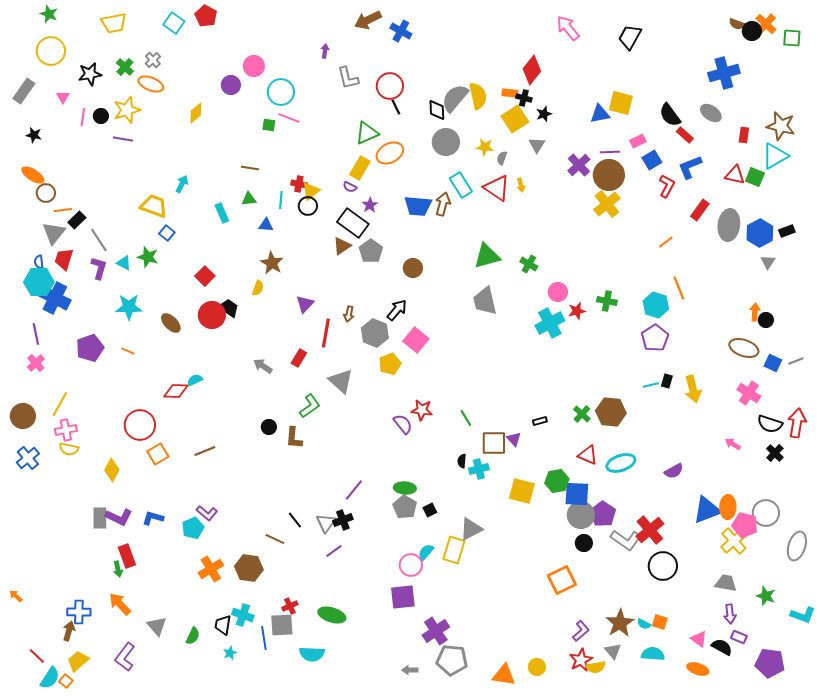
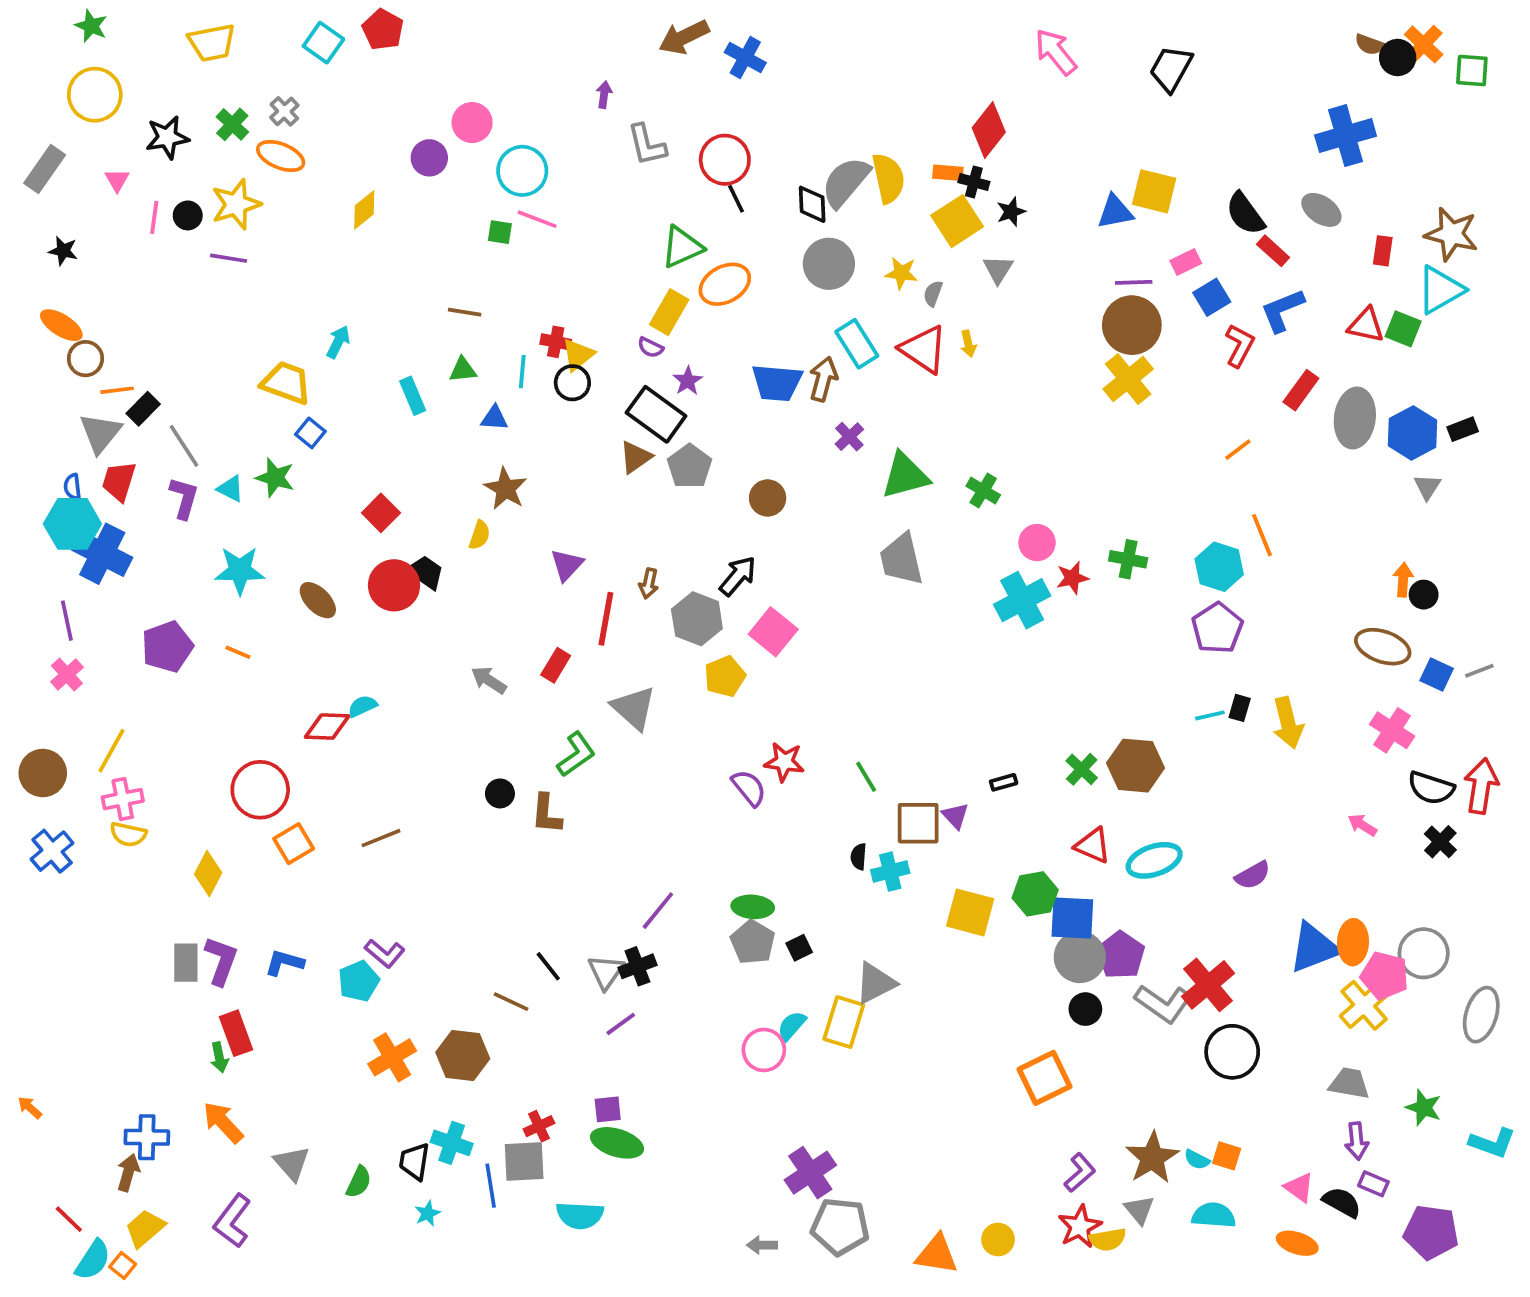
purple cross: (579, 165) -> (849, 437), moved, size x0.7
purple L-shape: (119, 517) -> (221, 961), turned -96
purple square: (403, 597) -> (608, 1109), moved, size x0.6

